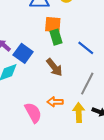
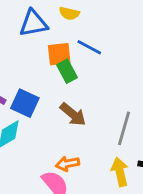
blue line: (86, 48) -> (89, 47), moved
orange arrow: (55, 102) -> (68, 164), moved

